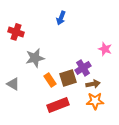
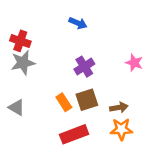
blue arrow: (61, 18) -> (78, 23), turned -88
gray star: (35, 58) -> (23, 63), moved
purple cross: (83, 68) -> (84, 67), moved

